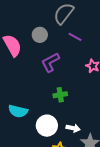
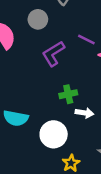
purple line: (75, 37) -> (86, 39), moved
white arrow: (73, 128) -> (84, 113), moved

